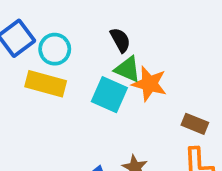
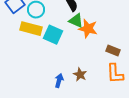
cyan square: (109, 95) -> (53, 35), moved

